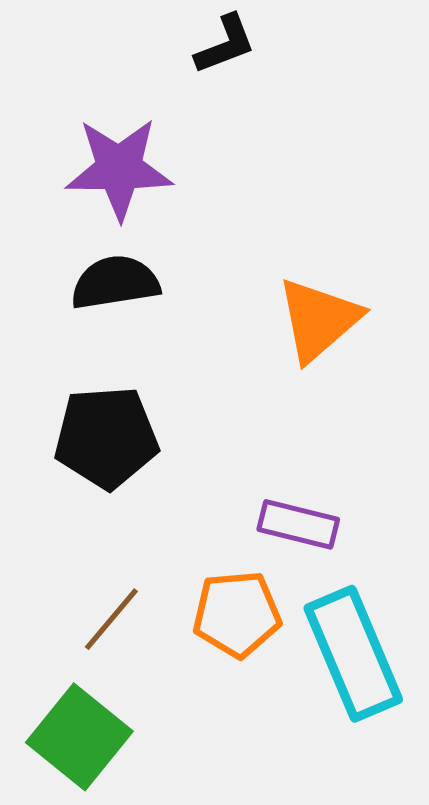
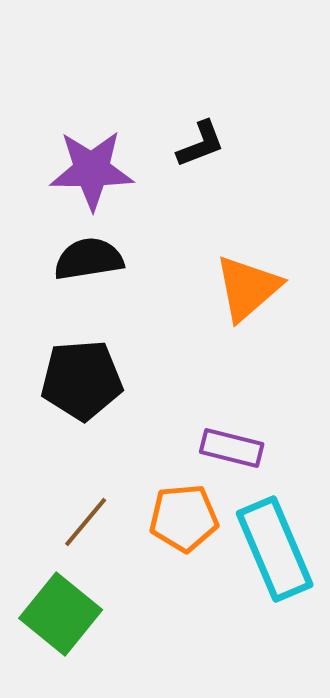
black L-shape: (225, 44) -> (201, 144), moved

